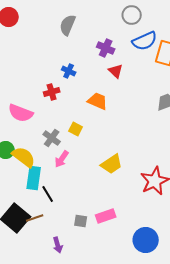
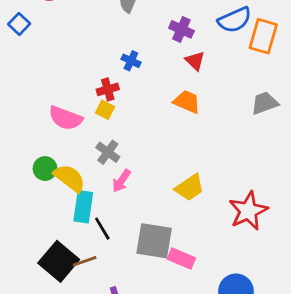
orange trapezoid: (98, 101) -> (187, 102), moved
yellow square: (76, 129) -> (105, 110), moved
pink rectangle: (106, 216) -> (181, 259), turned 42
gray square: (81, 221) -> (154, 241), moved, size x2.0

